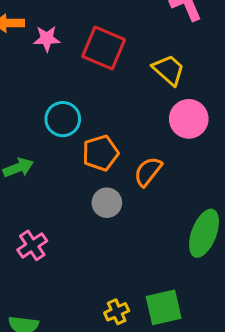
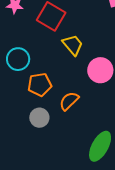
yellow trapezoid: (169, 70) -> (73, 45), moved

